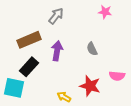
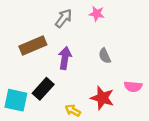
pink star: (105, 12) -> (97, 14), moved
black rectangle: (29, 67) -> (43, 89), moved

